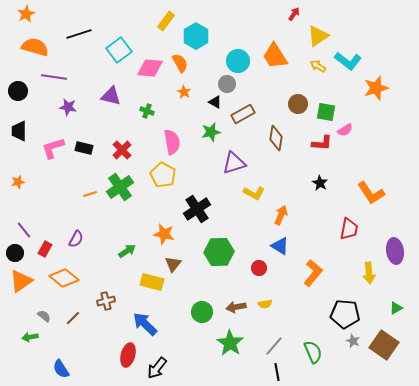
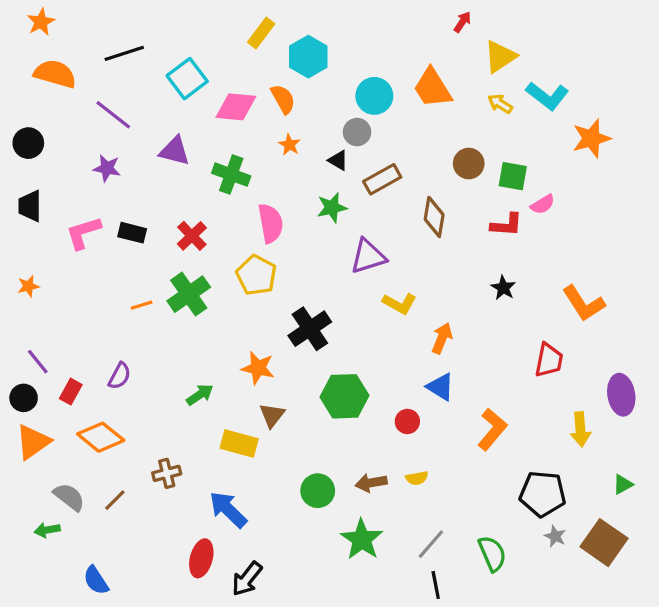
purple line: (54, 77) -> (113, 115), moved, turned 30
green cross: (147, 111) -> (231, 175), size x1.6
gray semicircle: (44, 316) -> (69, 497), size x1.5

